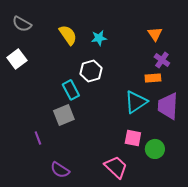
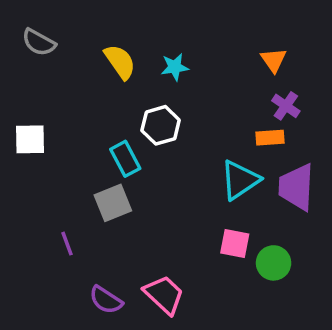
white square: (17, 59) -> (30, 139), moved, turned 36
pink trapezoid: (116, 167) -> (164, 295), moved

